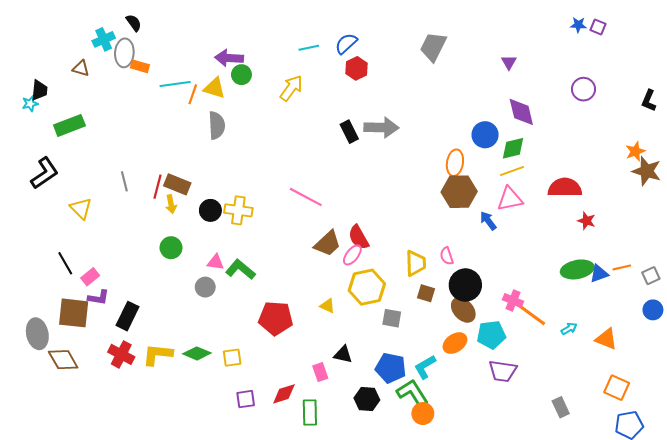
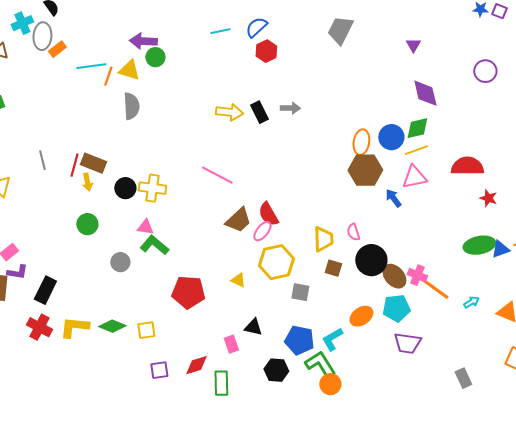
orange rectangle: (140, 66) -> (57, 49), turned -54
yellow arrow: (291, 88) -> (229, 112), moved, turned 60
gray arrow: (381, 127) -> (290, 108), size x0.6
blue circle: (485, 135) -> (391, 137), moved
pink triangle: (216, 262) -> (145, 227), moved
brown ellipse: (463, 310) -> (394, 276), moved

